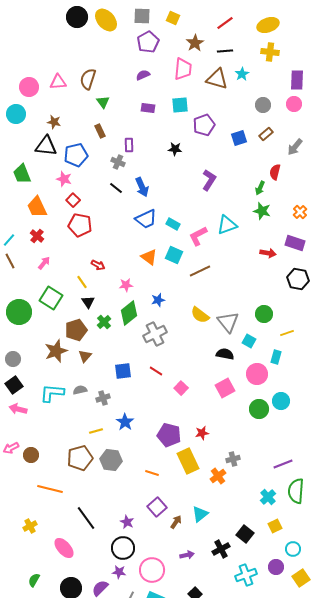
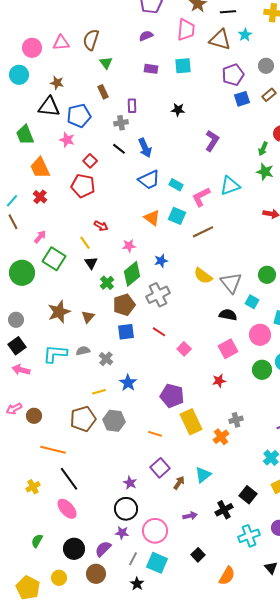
purple pentagon: (204, 125) -> (233, 75), moved
gray cross: (118, 162) -> (121, 123), turned -32
red square: (73, 200) -> (90, 161), moved
pink arrow: (44, 263) -> (40, 237), moved
brown pentagon: (76, 330) -> (124, 305), moved
gray cross: (103, 398) -> (106, 359), turned -32
red star: (202, 433) -> (219, 381), moved
black line: (86, 518) -> (69, 479), moved

